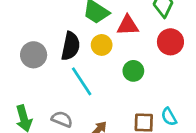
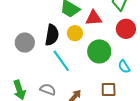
green circle: (133, 71) -> (99, 51), size x1.5
cyan semicircle: (169, 117) -> (124, 67), moved

